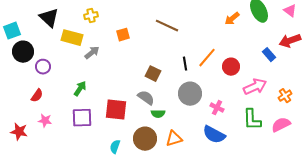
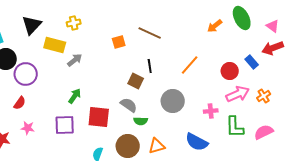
pink triangle: (290, 11) -> (273, 26), moved
black triangle: (49, 18) -> (32, 25), turned 30
orange square: (123, 35) -> (119, 42), moved
black line: (185, 64) -> (150, 66), moved
purple circle: (43, 67) -> (26, 74), size x1.5
red circle: (231, 67) -> (230, 71), moved
green arrow: (80, 89) -> (75, 96), moved
orange cross: (285, 96) -> (264, 96), moved
pink cross: (217, 108) -> (211, 111), moved, turned -32

